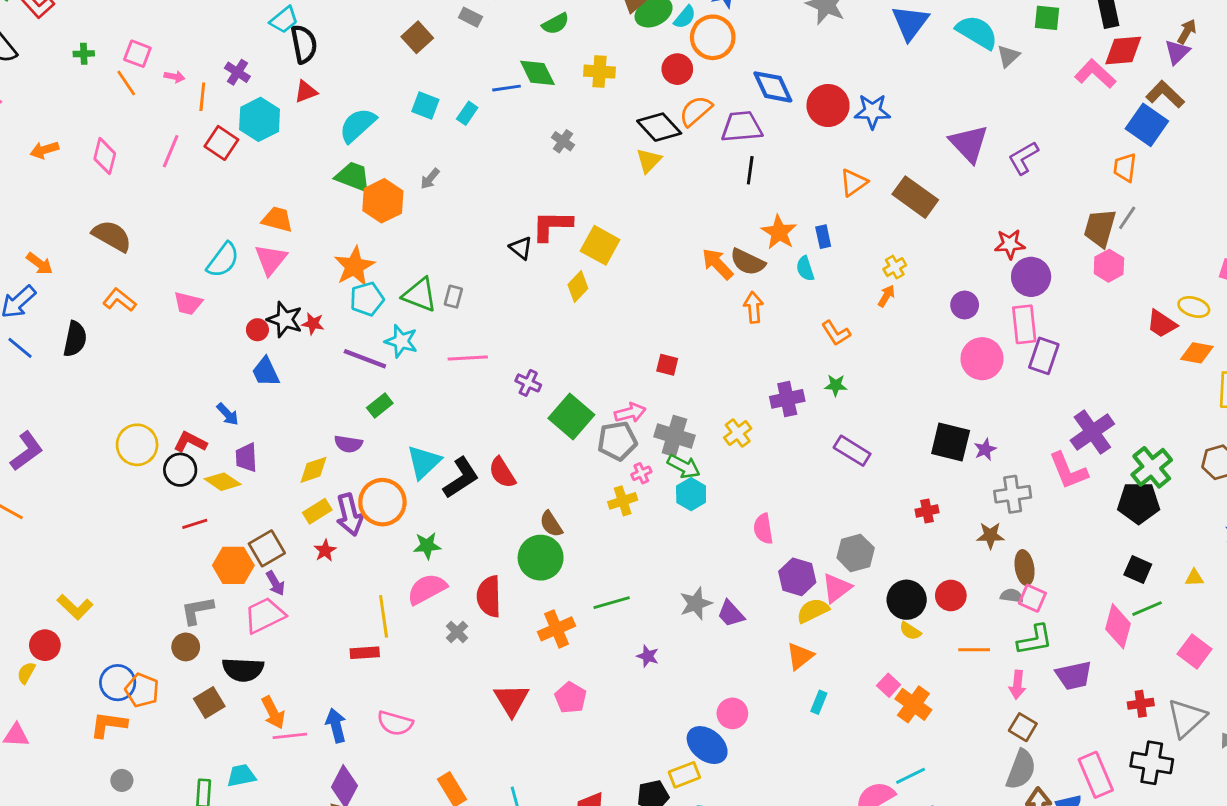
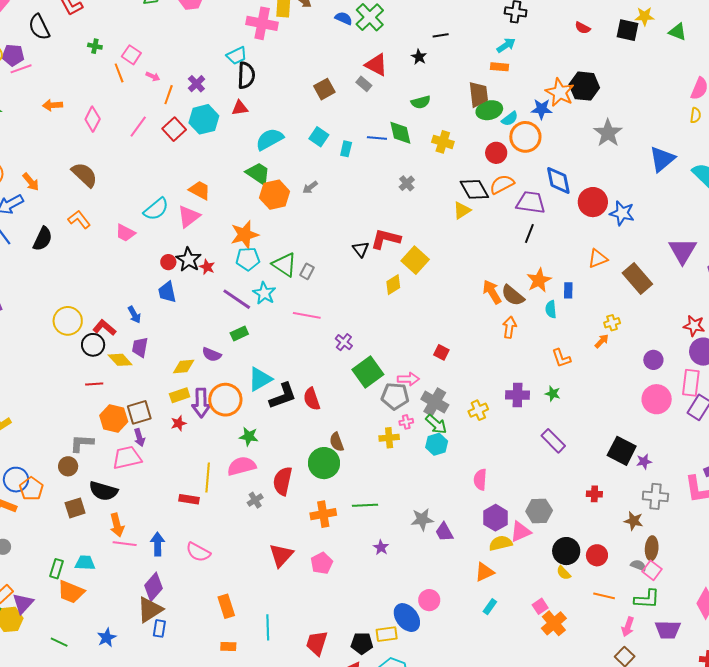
cyan rectangle: (467, 113) -> (346, 149), turned -35

